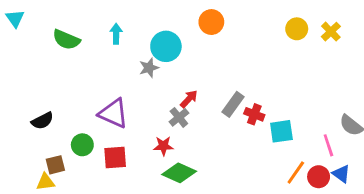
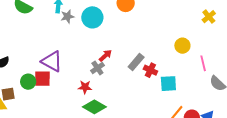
yellow circle: (297, 29) -> (182, 46), moved
gray star: (149, 68) -> (67, 16), moved
pink line: (328, 145) -> (203, 63), moved
red square: (115, 157) -> (42, 79), moved

